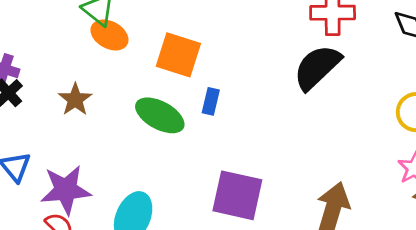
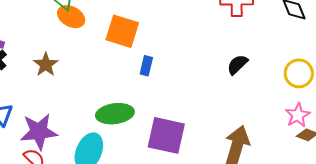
black semicircle: (317, 67) -> (237, 65), moved, size x0.6
green ellipse: (160, 115) -> (115, 114), moved, turned -36

